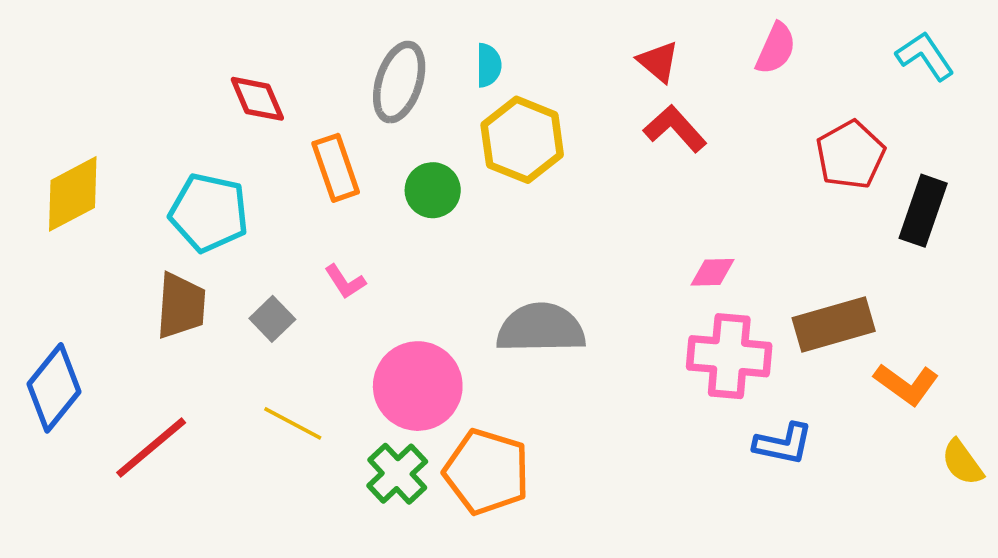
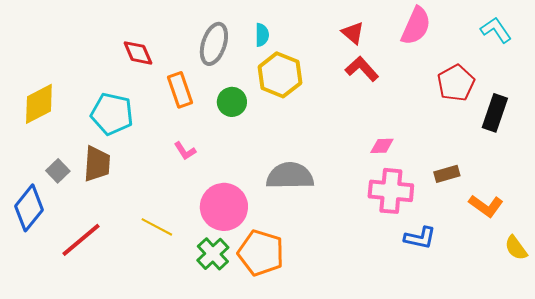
pink semicircle: (776, 48) -> (416, 26), size x1.4
gray square: (272, 319) -> (58, 171), moved
brown rectangle: (834, 324) -> (447, 174), size x0.6

